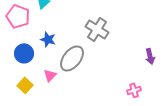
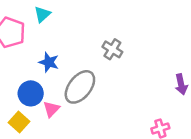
gray cross: (97, 29) -> (112, 49), size x0.7
blue circle: (24, 53) -> (31, 93), moved

